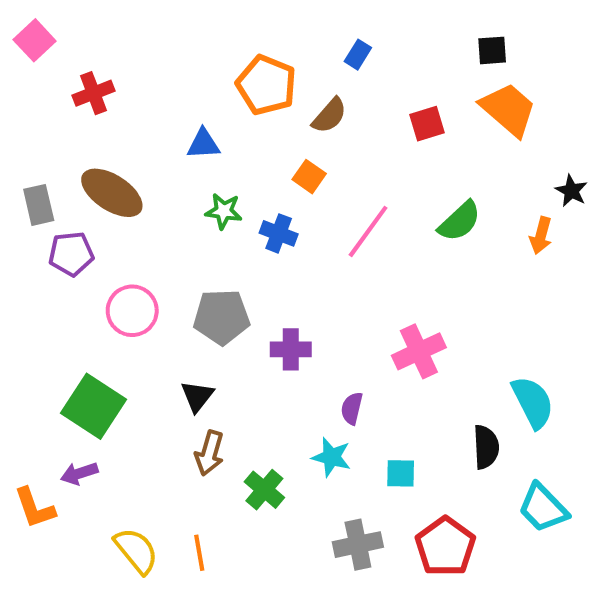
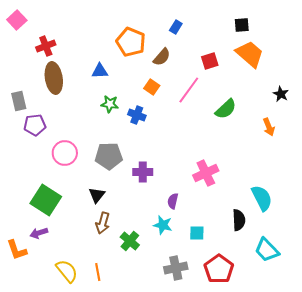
brown ellipse: (112, 193) -> (54, 78), moved, turned 48
pink line: (368, 231) -> (189, 90), moved
orange arrow: (541, 235) -> (269, 127), moved, turned -36

